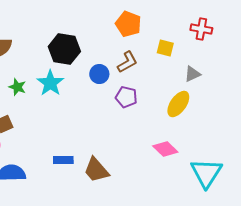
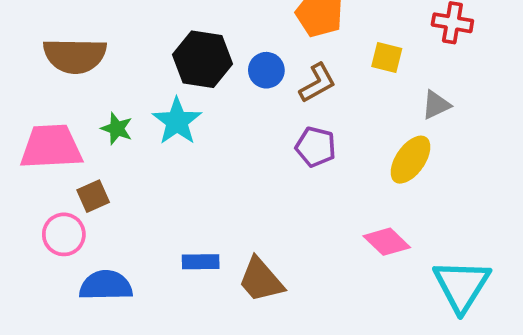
blue circle: (99, 74) -> (266, 70), moved

